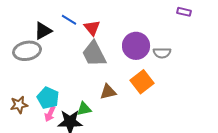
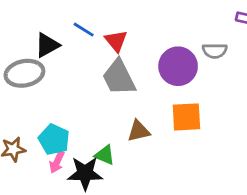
gray semicircle: (162, 53) -> (215, 51), moved
orange square: (142, 82) -> (186, 117), turned 35
green triangle: (84, 109) -> (105, 155), turned 35

